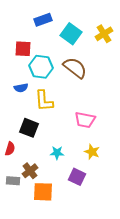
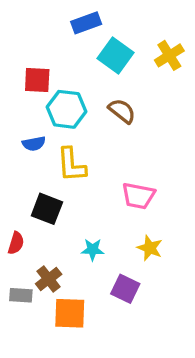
blue rectangle: (43, 20) -> (86, 23), moved
brown semicircle: (75, 68) -> (122, 111), size x0.7

